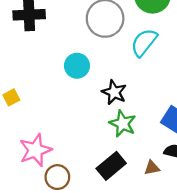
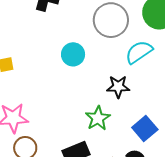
black star: (114, 92) -> (118, 87), moved, turned 30

